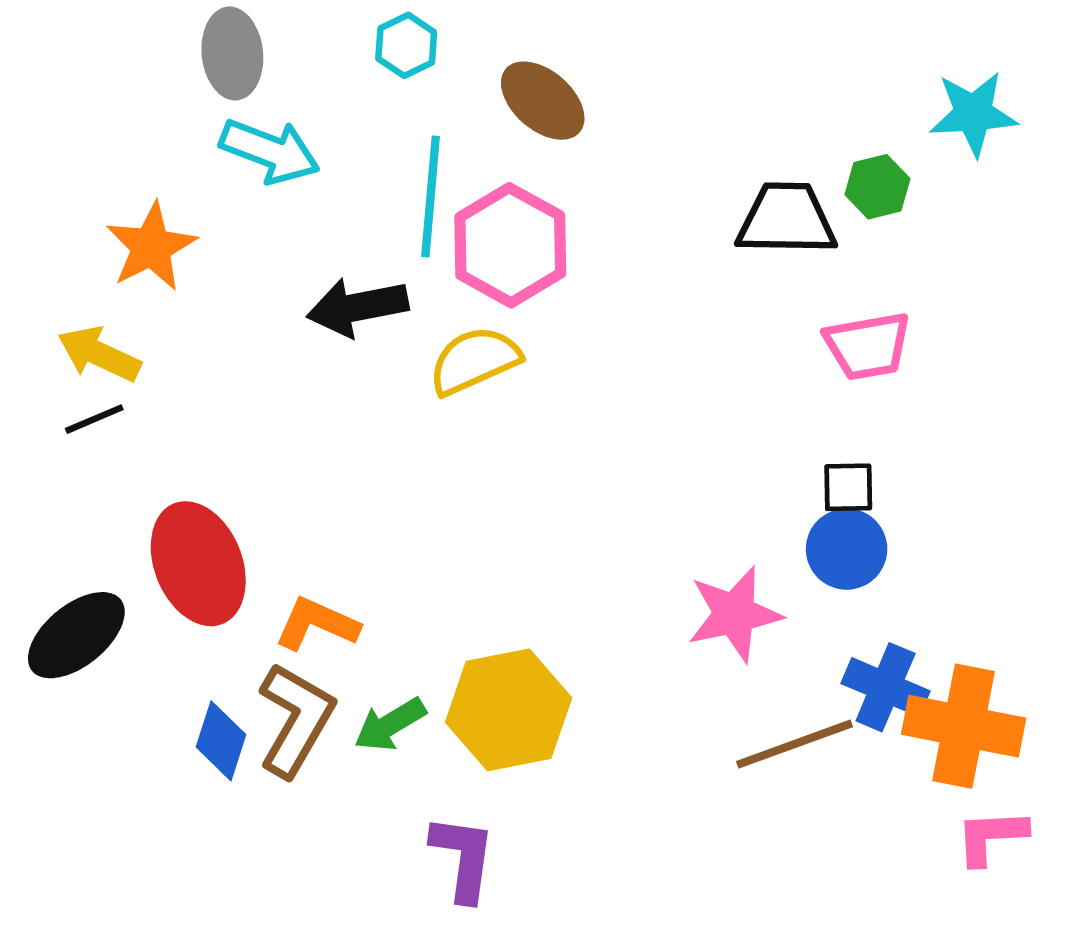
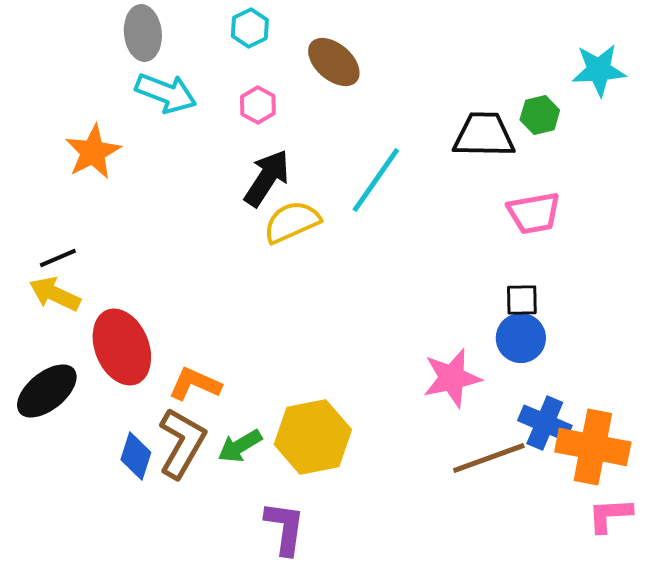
cyan line: (431, 196) -> (376, 180), moved, turned 30
pink hexagon: (510, 245) -> (258, 105), moved, size x0.5
black arrow: (357, 307) -> (267, 178), moved, turned 134
yellow arrow: (99, 354) -> (55, 294), moved

